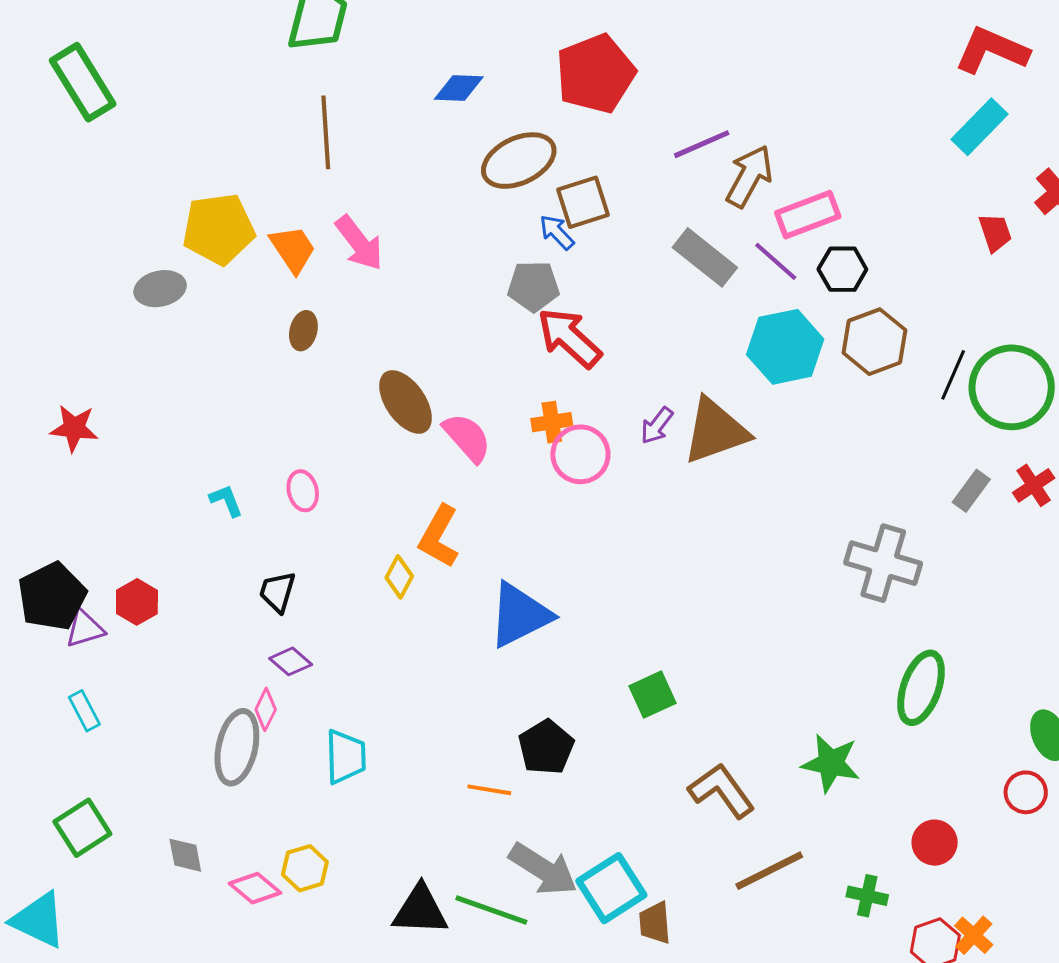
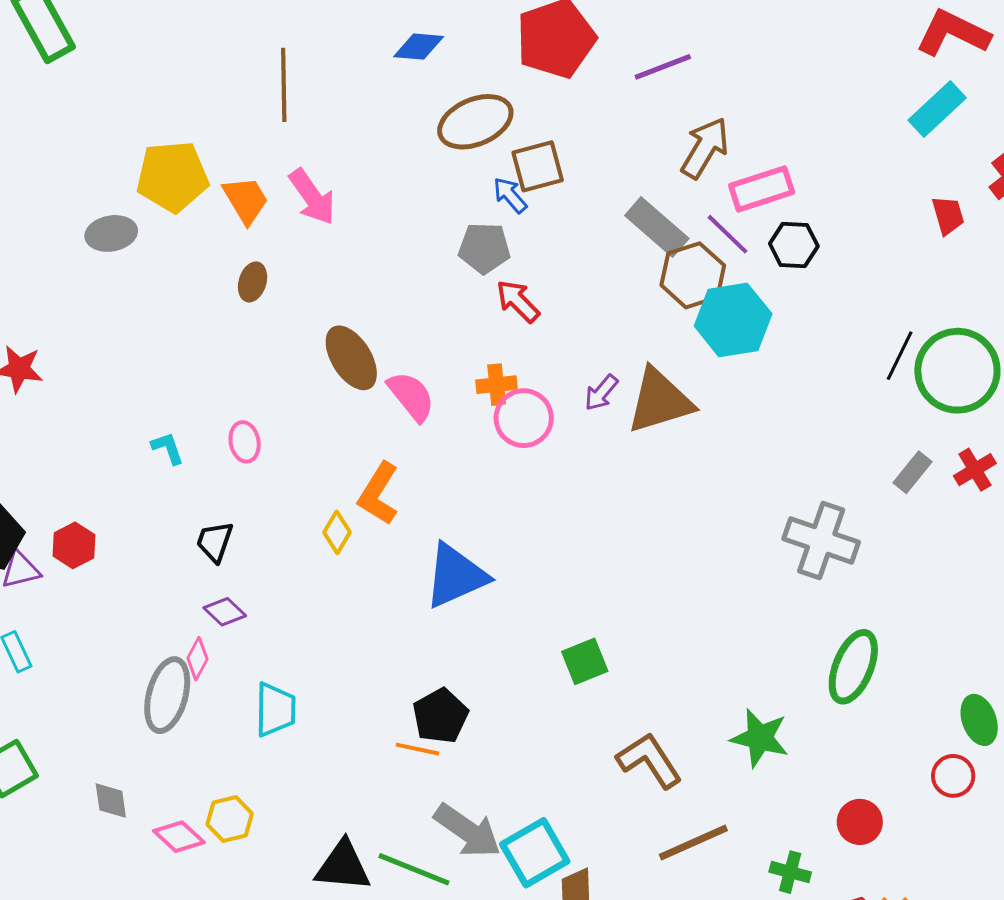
purple line: (702, 144) -> (663, 67), moved
red arrow: (569, 338) -> (518, 301), size x0.7
brown hexagon: (874, 342) -> (693, 275), moved
black pentagon: (546, 747) -> (440, 716), moved

